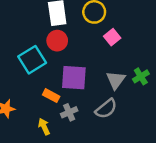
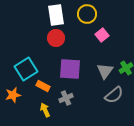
cyan square: (32, 60) -> (26, 69), moved
orange rectangle: (51, 96) -> (43, 86), moved
gray semicircle: (106, 109) -> (114, 95), moved

